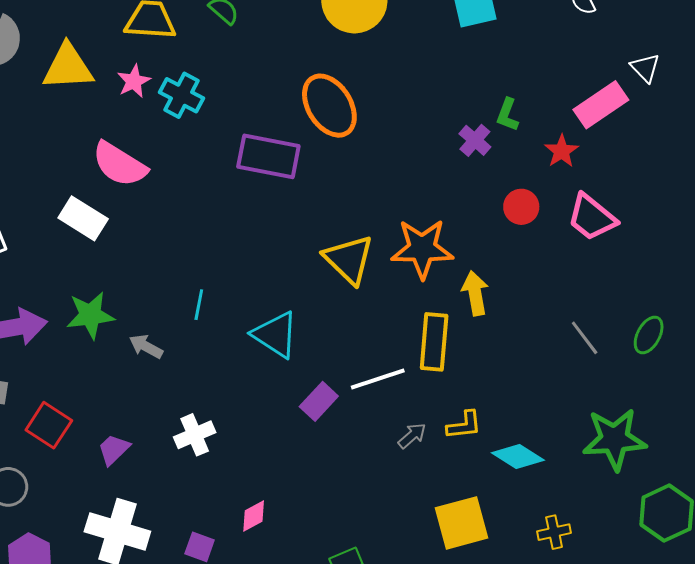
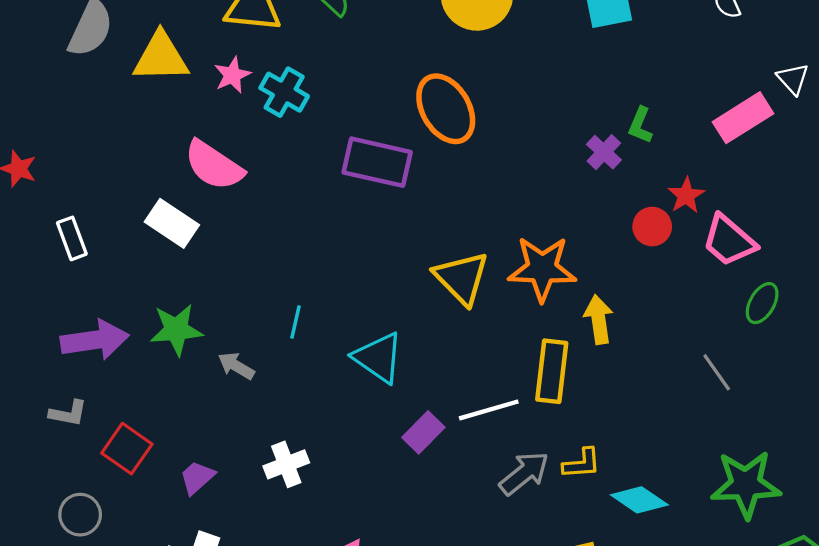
red star: (562, 151) -> (686, 195), moved
green ellipse: (649, 335) -> (762, 303), moved
gray arrow: (412, 436) -> (524, 473), size x1.6

